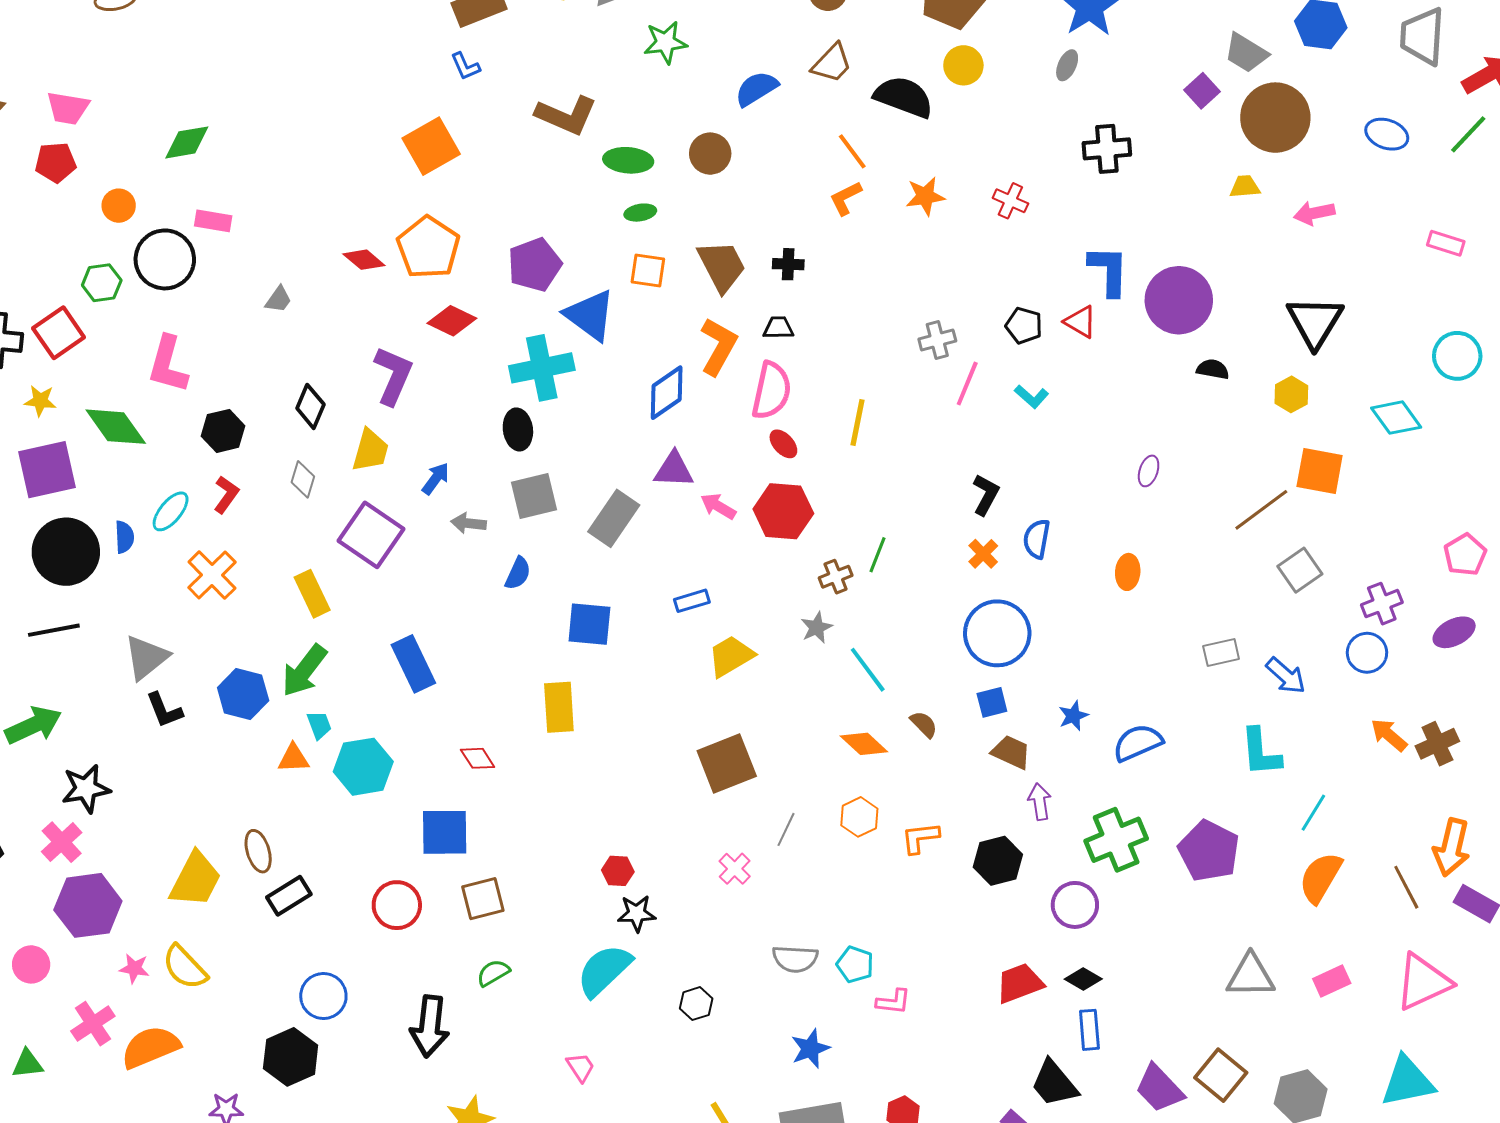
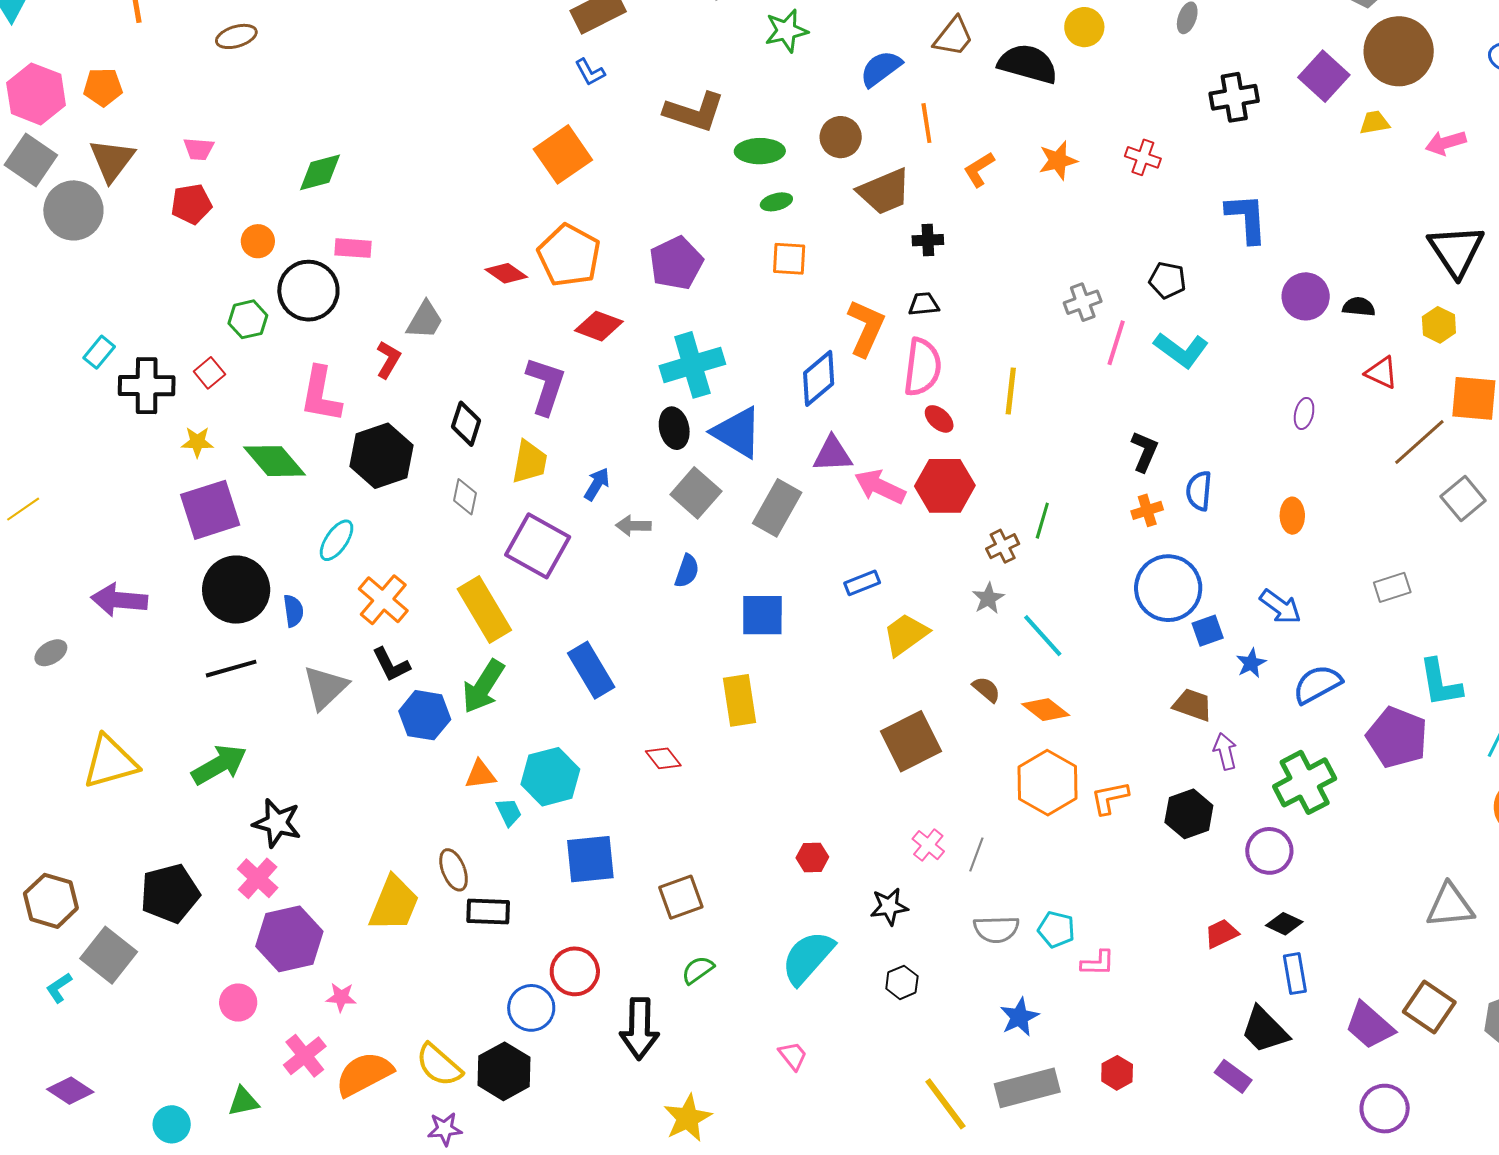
purple square: (1202, 91) -> (1324, 76), moved, size x1.4
pink trapezoid: (68, 108) -> (199, 149), size x0.7
orange line: (852, 151) -> (926, 123), moved, turned 33
brown trapezoid: (722, 266) -> (884, 192), moved, turned 100
gray trapezoid: (278, 299) -> (425, 320), size x1.4
purple circle: (1179, 300) -> (1306, 296), moved, size x0.7
blue triangle: (590, 315) -> (737, 432), moved
red triangle: (1081, 322) -> (1382, 373), moved
red square: (59, 333) -> (209, 373), size x0.6
cyan L-shape: (1032, 397) -> (1181, 350), size x1.6
black hexagon: (223, 431) -> (381, 456), size x1.5
red L-shape: (226, 495) -> (388, 360), moved
gray square: (534, 496) -> (696, 493), turned -30
pink arrow: (718, 506) -> (880, 487), size x1.4
blue semicircle: (124, 537) -> (293, 611), moved
orange cross: (983, 554) -> (1147, 510), turned 32
yellow rectangle: (312, 594) -> (484, 609), size x1.4
blue arrow: (1286, 676) -> (1280, 607), moved
blue square: (992, 702) -> (1208, 631), moved
black L-shape: (164, 710) -> (391, 665), moved
brown semicircle: (924, 724) -> (986, 689), moved
cyan trapezoid: (319, 725) -> (509, 812), moved
black star: (86, 789) -> (277, 823), turned 30
orange hexagon: (859, 817) -> (1048, 783), size x1.6
gray line: (786, 829) -> (976, 854), moved
blue square: (445, 832) -> (590, 859), moved
purple pentagon: (1209, 851) -> (1397, 737), moved
black rectangle: (289, 896) -> (488, 911), turned 39
red circle: (397, 905) -> (575, 971), moved
black star: (637, 913) -> (889, 907), moved
yellow semicircle: (185, 967) -> (439, 1065), moved
red trapezoid: (1020, 983) -> (1221, 934), size x0.7

